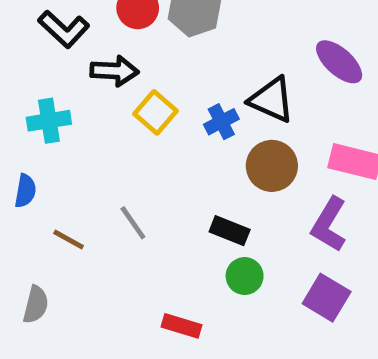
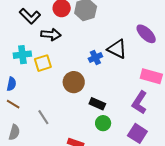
yellow square: (156, 112) -> (43, 63), moved, turned 30
brown circle: (272, 166) -> (74, 82), moved
gray line: (133, 223) -> (43, 117), moved
brown line: (69, 239) -> (13, 104), moved

